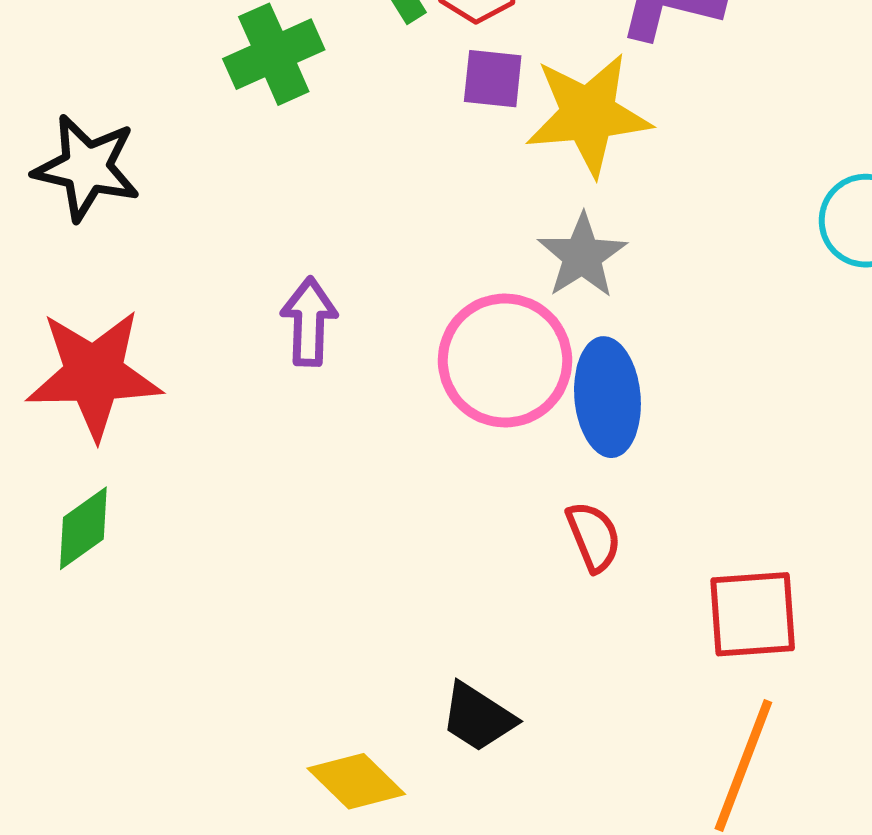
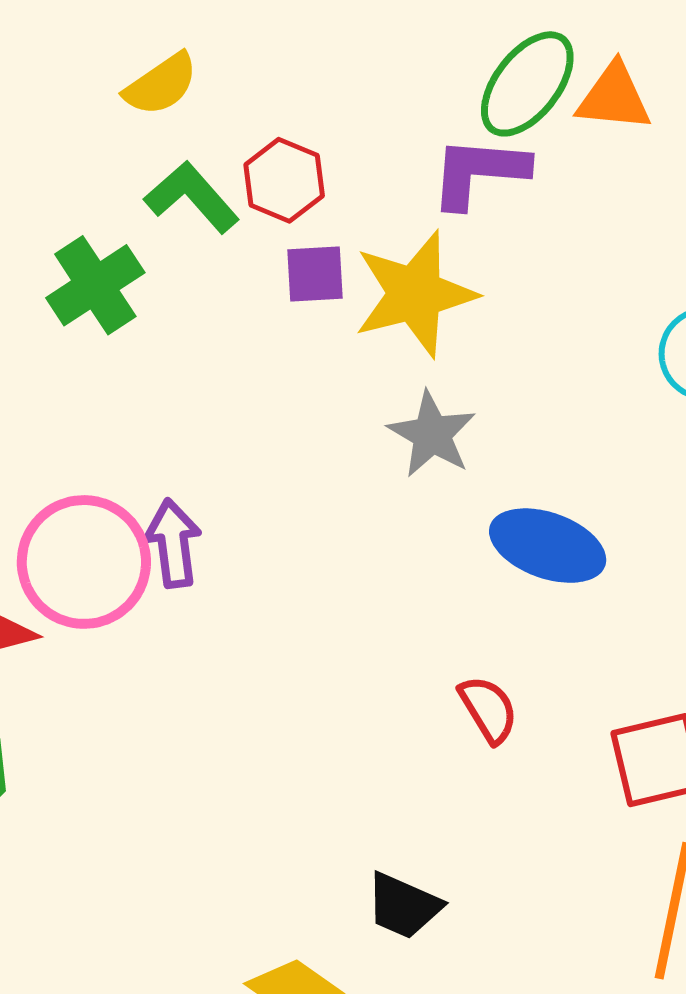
pink circle: (505, 360) -> (84, 562), moved
blue ellipse: (607, 397) -> (548, 546), moved, turned -56

